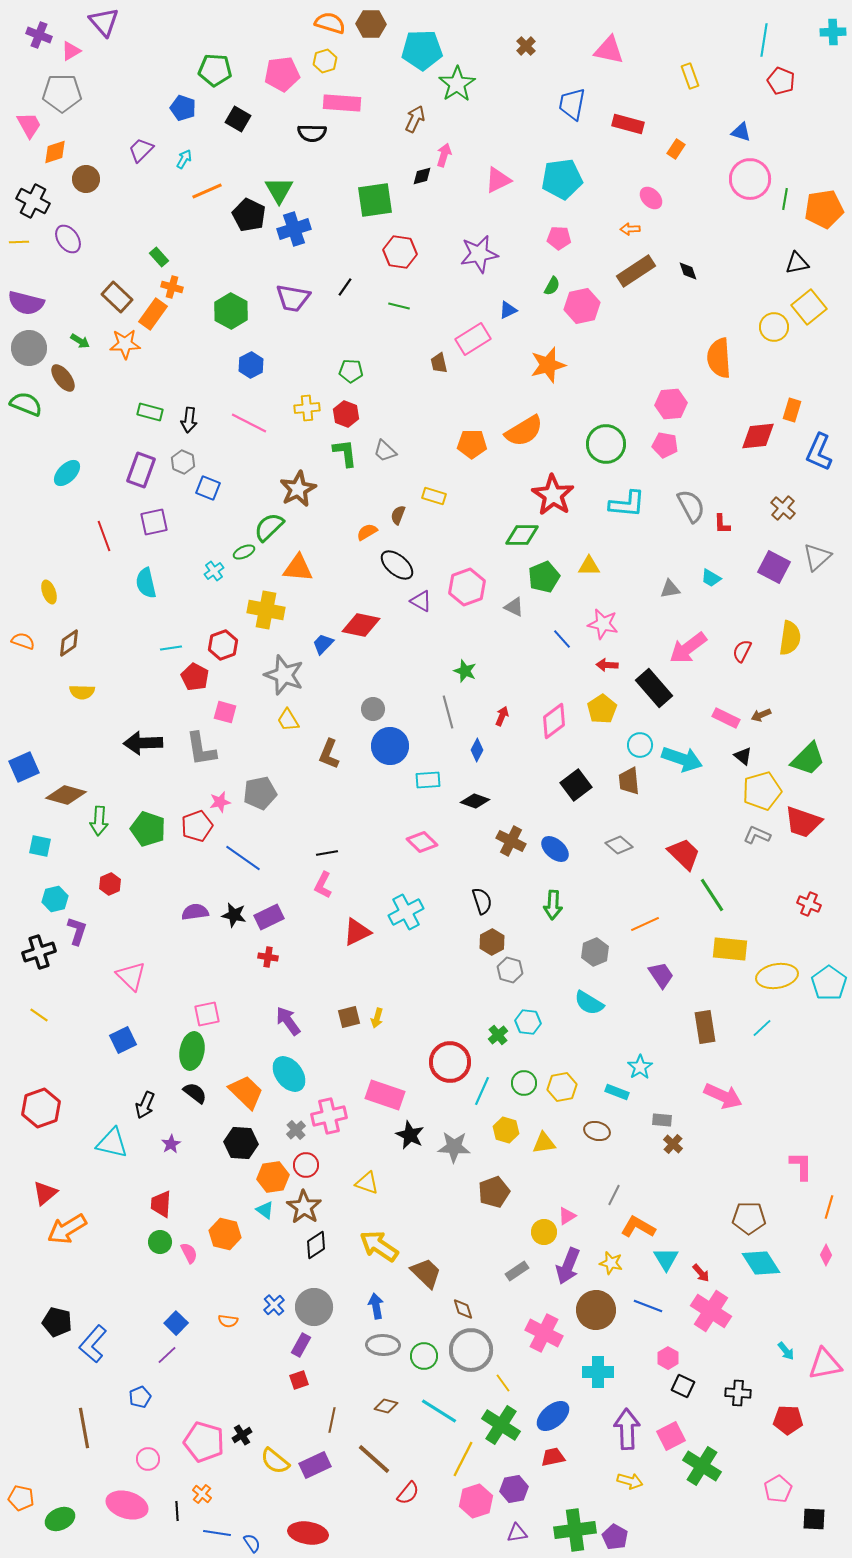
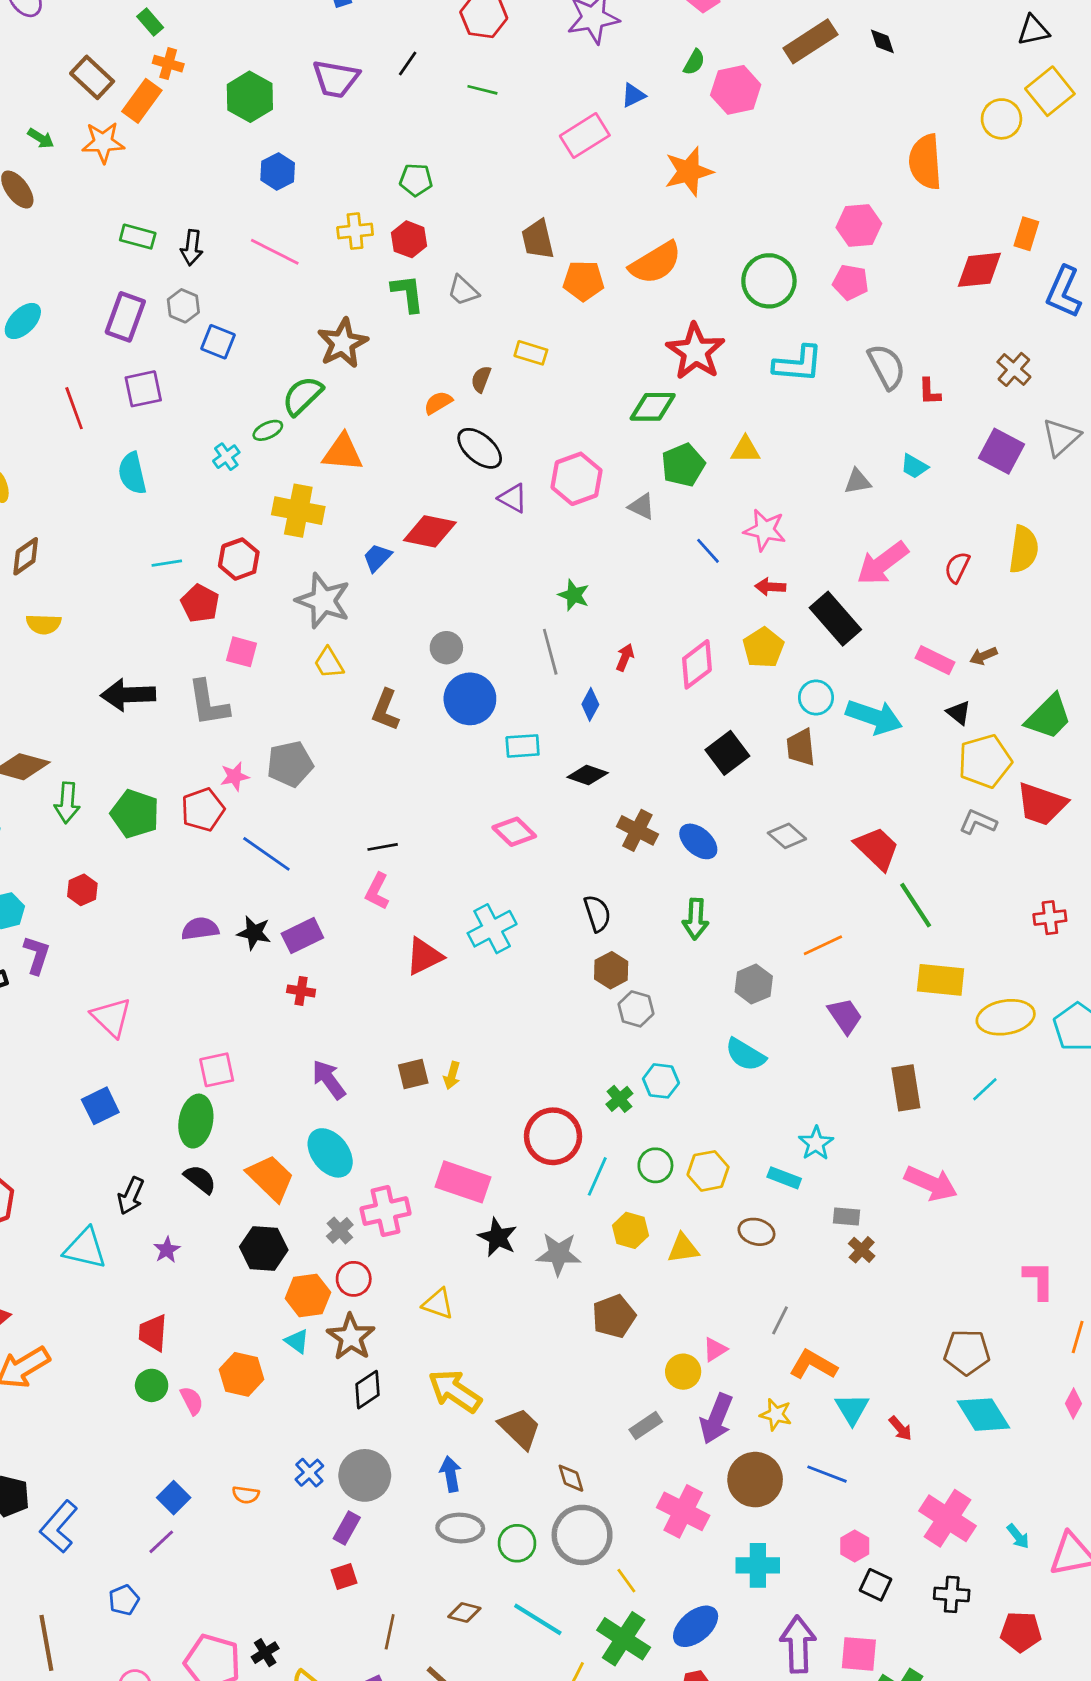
brown trapezoid: (439, 363) -> (538, 239), moved, size x1.4
red cross: (809, 904) -> (1050, 918), turned -30
pink cross: (711, 1311) -> (947, 1518), moved
pink square: (671, 1436) -> (859, 1654), turned 32

